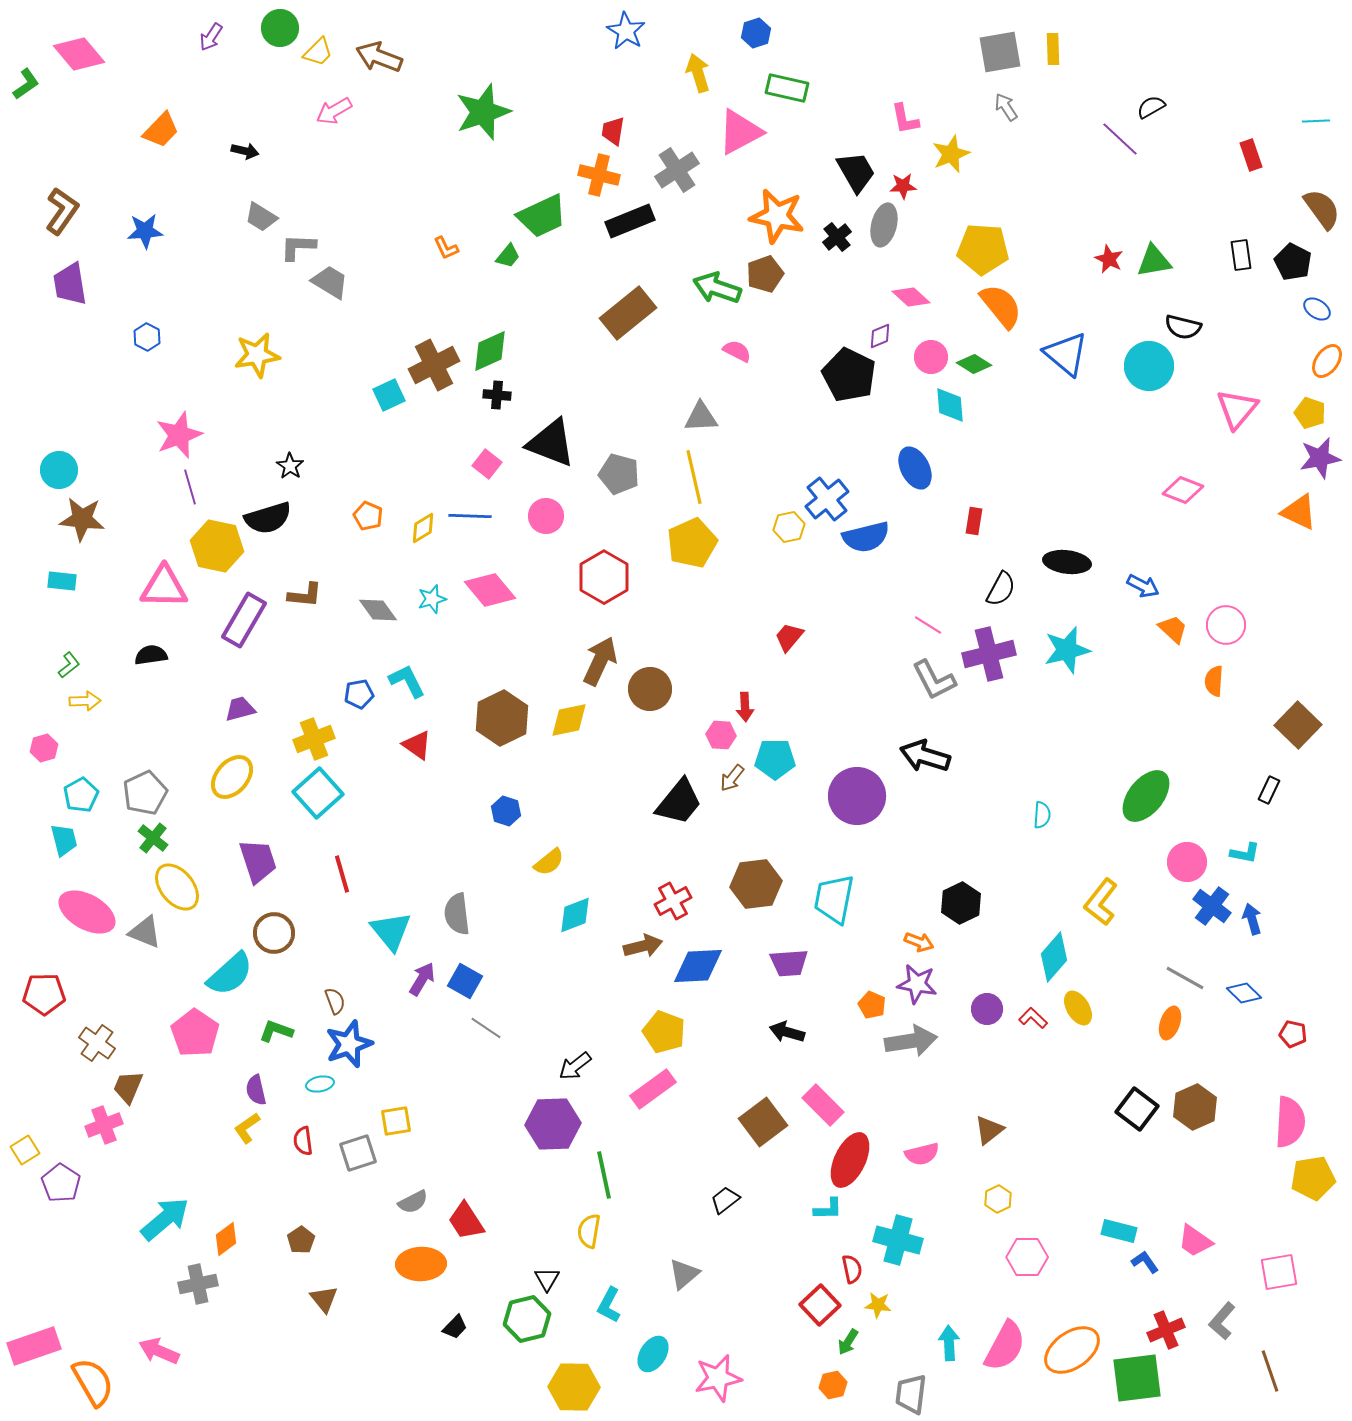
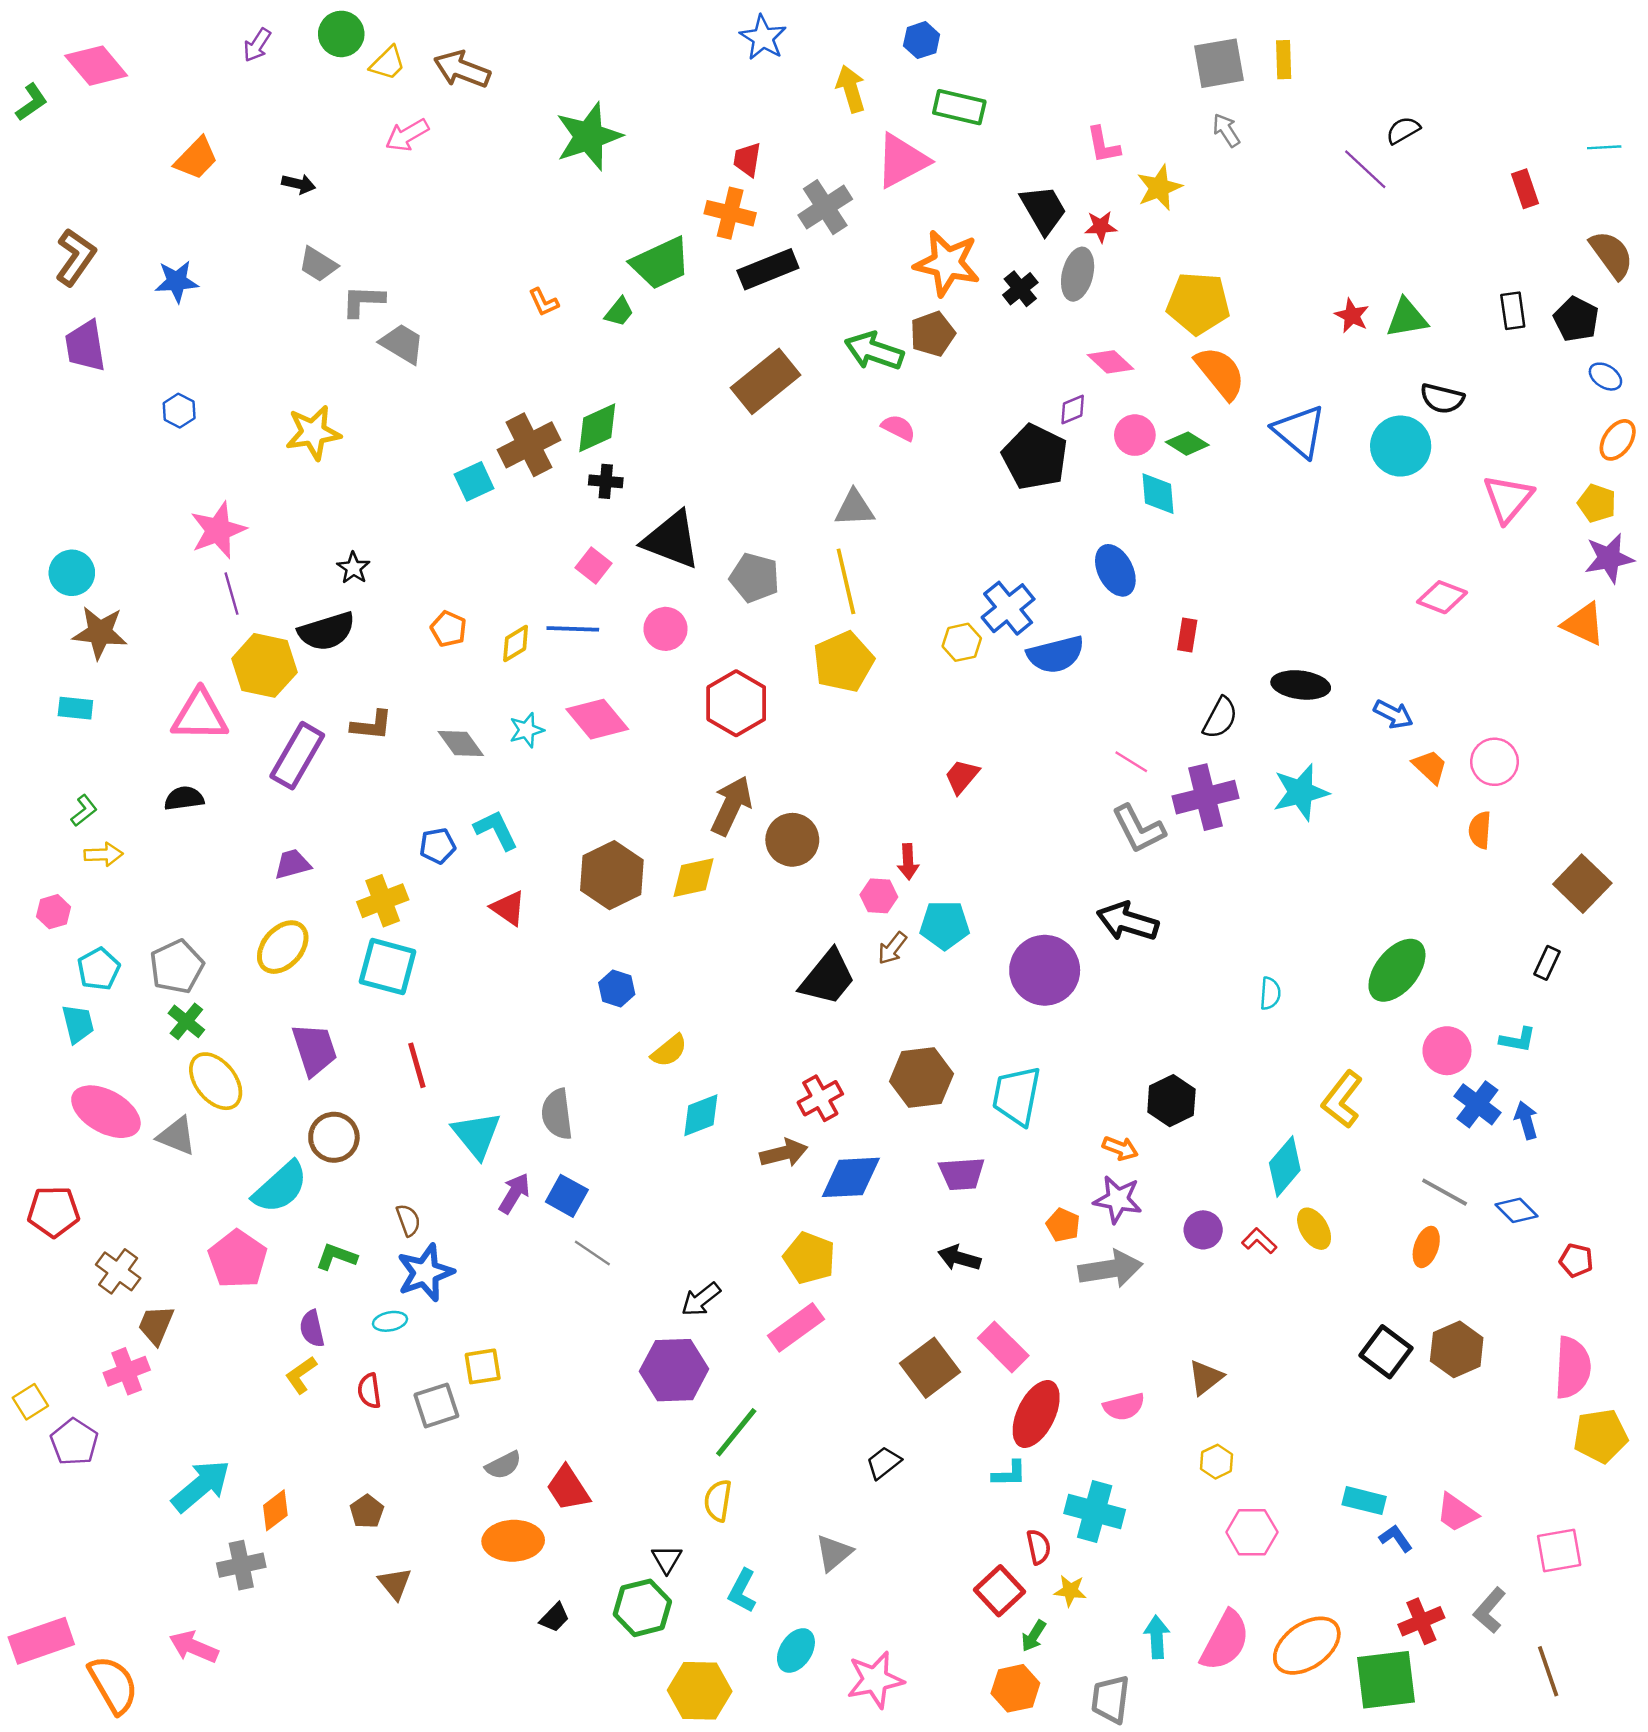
cyan square: (318, 793) -> (388, 967), turned -33
green line: (604, 1175) -> (736, 1432), turned 51
orange hexagon: (833, 1385) -> (1015, 1688), size x1.4

